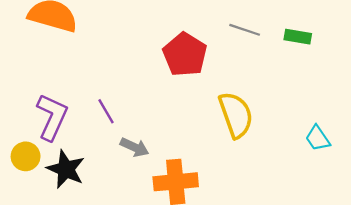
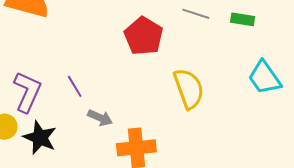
cyan trapezoid: (318, 138) -> (264, 78), moved, size x1.5

